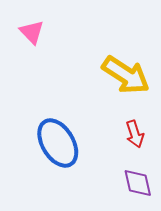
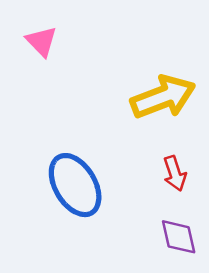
yellow arrow: (126, 75) -> (163, 97), turned -54

